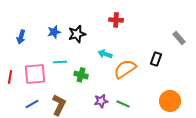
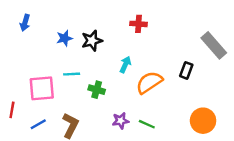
blue arrow: (21, 37) -> (25, 23), moved
gray rectangle: (179, 38) -> (214, 45), size x1.6
cyan arrow: (105, 54) -> (125, 65), turned 96
red line: (10, 77) -> (12, 110), moved

